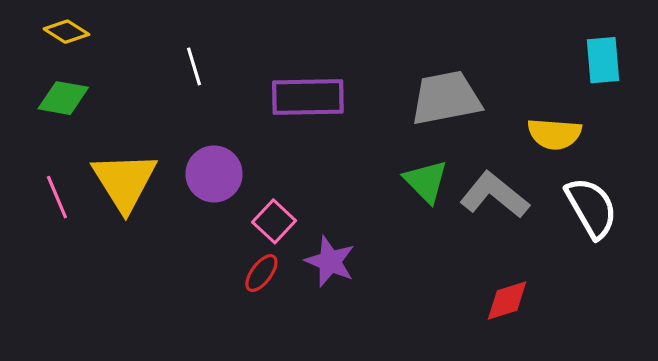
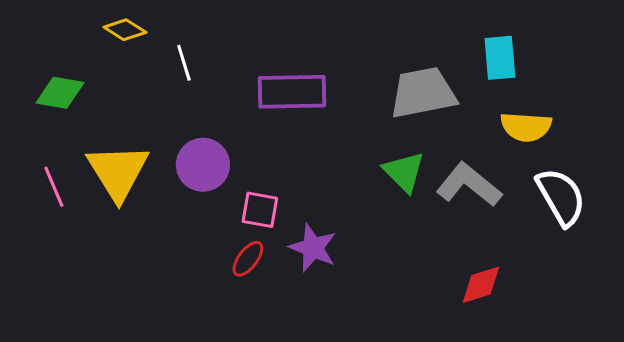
yellow diamond: (66, 32) -> (125, 30), moved
cyan rectangle: (603, 60) -> (500, 58), moved
pink square: (274, 221) -> (260, 210), turned -33

